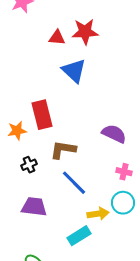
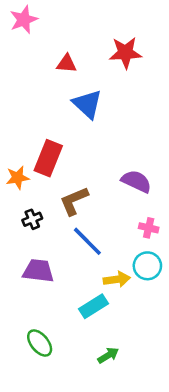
red star: (85, 32) -> (125, 53), moved
red rectangle: (42, 115) -> (48, 158), turned 36
brown L-shape: (63, 150) -> (74, 201), turned -32

